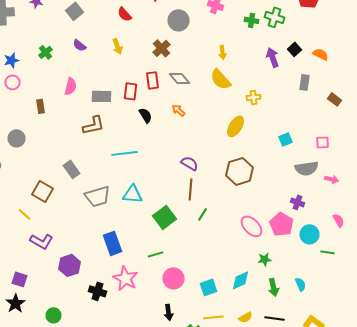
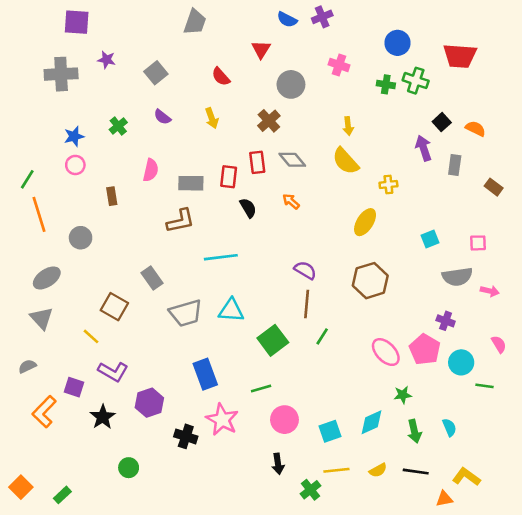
purple arrow: (272, 57) -> (423, 148), moved
purple square: (20, 279) -> (74, 387), moved
black star: (16, 303) -> (103, 417), moved

